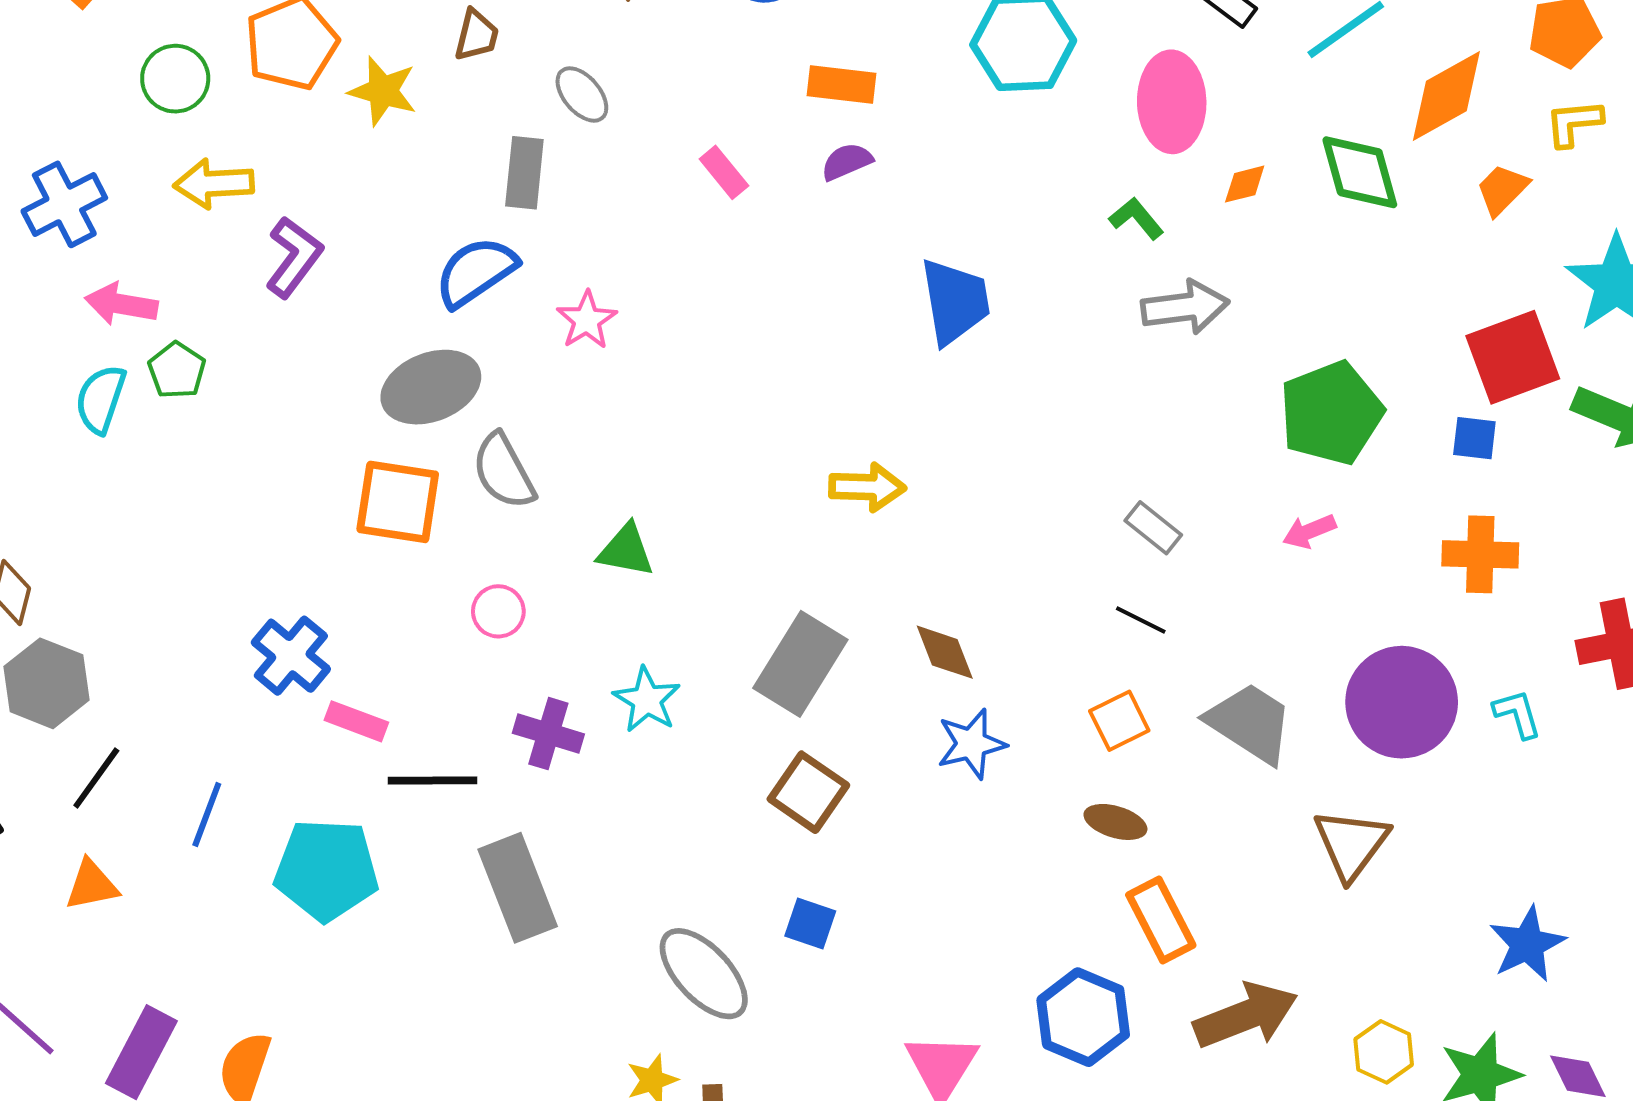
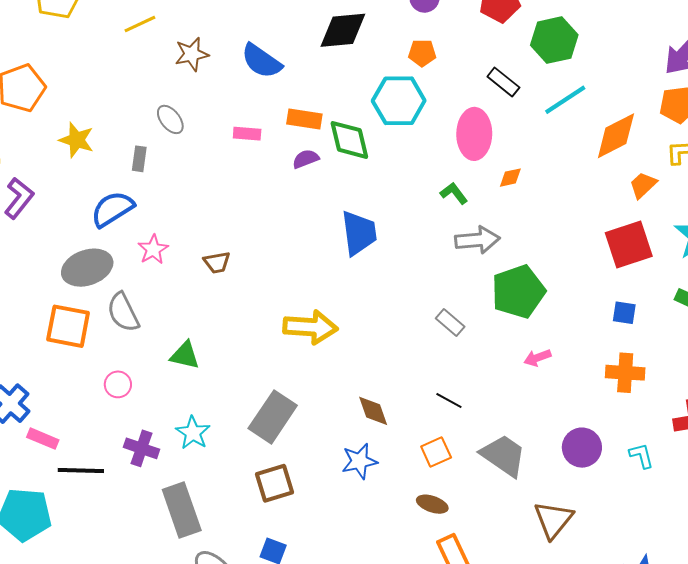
brown trapezoid: (476, 35) -> (217, 262), moved, turned 64
yellow star: (383, 91) -> (77, 140), moved
pink rectangle: (724, 172) -> (247, 134), moved, turned -48
green diamond: (1360, 172) -> (349, 140), moved
gray rectangle: (524, 173) -> (139, 159), size x0.7
pink star: (587, 320) -> (153, 249), moved
red square: (1513, 357) -> (629, 245), moved
green pentagon: (1331, 413) -> (518, 292), moved
yellow arrow: (867, 487) -> (310, 327), size x1.4
gray rectangle: (1153, 528) -> (450, 323), moved
brown diamond: (945, 652) -> (373, 411), moved
purple circle: (1402, 702) -> (582, 448), size x0.7
brown square: (808, 792) -> (275, 483), turned 36
gray rectangle: (518, 888) -> (182, 510), moved

